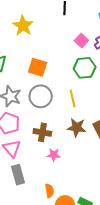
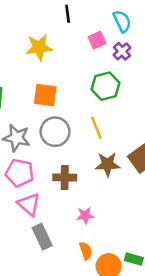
yellow star: (23, 26) -> (39, 47), moved, turned -30
pink square: (81, 41) -> (97, 40), moved, turned 32
pink star: (54, 155) -> (85, 216), moved

